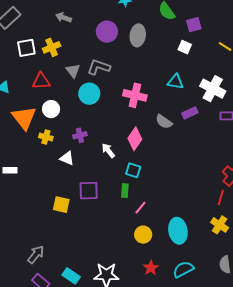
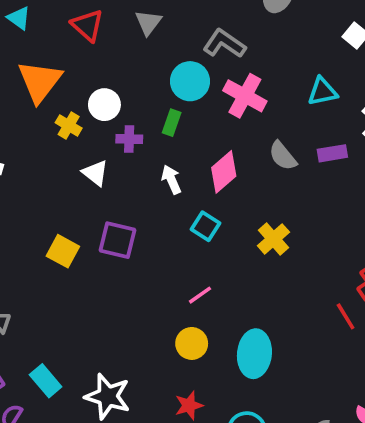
gray L-shape: (99, 67) -> (224, 44), moved
red triangle: (41, 81) -> (88, 25), turned 30
cyan triangle: (175, 82) -> (322, 92), turned -36
cyan circle: (89, 94) -> (190, 81), moved
white circle: (51, 109) -> (104, 105), moved
green rectangle: (125, 191) -> (172, 123), moved
red line: (221, 198) -> (346, 316), turned -63
yellow cross: (220, 225) -> (273, 239), moved

